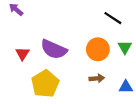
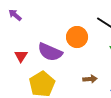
orange circle: (98, 49) -> (77, 37), moved

